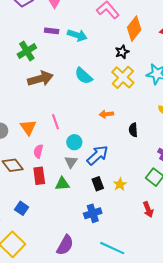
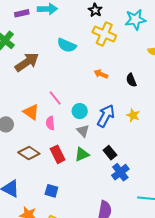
orange arrow: (106, 114) -> (101, 74), turned 48
pink semicircle: (38, 151) -> (50, 123), moved
black rectangle: (98, 184) -> (110, 153), moved
yellow star: (120, 184) -> (133, 115), moved

